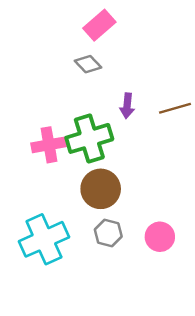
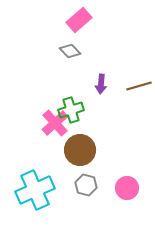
green cross: (89, 138) -> (71, 110), size x0.7
pink cross: (49, 145) -> (55, 123), moved, turned -32

